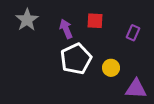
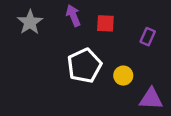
purple arrow: (66, 29) -> (73, 16), moved

